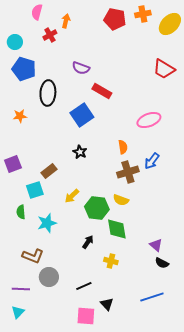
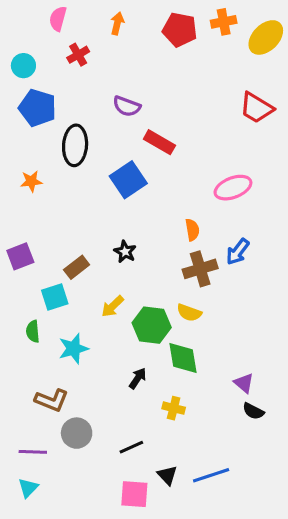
orange arrow: (66, 21) -> (117, 23), moved
black star: (80, 152) -> (125, 252), moved
blue line: (152, 297) -> (211, 475), moved

